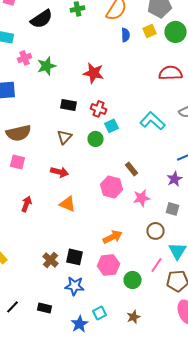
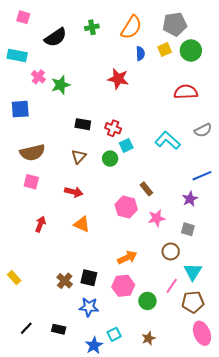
pink cross: (24, 58) -> (38, 77), turned -32
red star: (94, 73) -> (118, 79), moved

